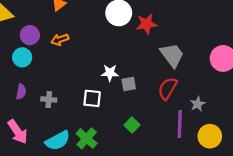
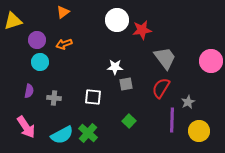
cyan circle: (22, 57) -> (40, 62), moved
white star: (110, 73) -> (115, 67), moved

